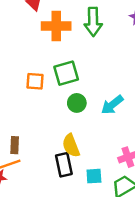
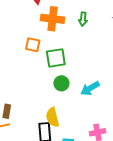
green arrow: (93, 22) -> (83, 19), size x0.6
orange square: (35, 81) -> (33, 45), moved

